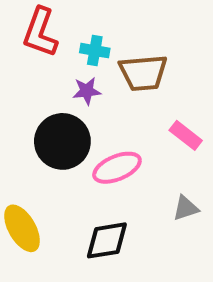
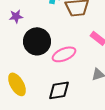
purple star: (87, 91) -> (16, 16), moved

